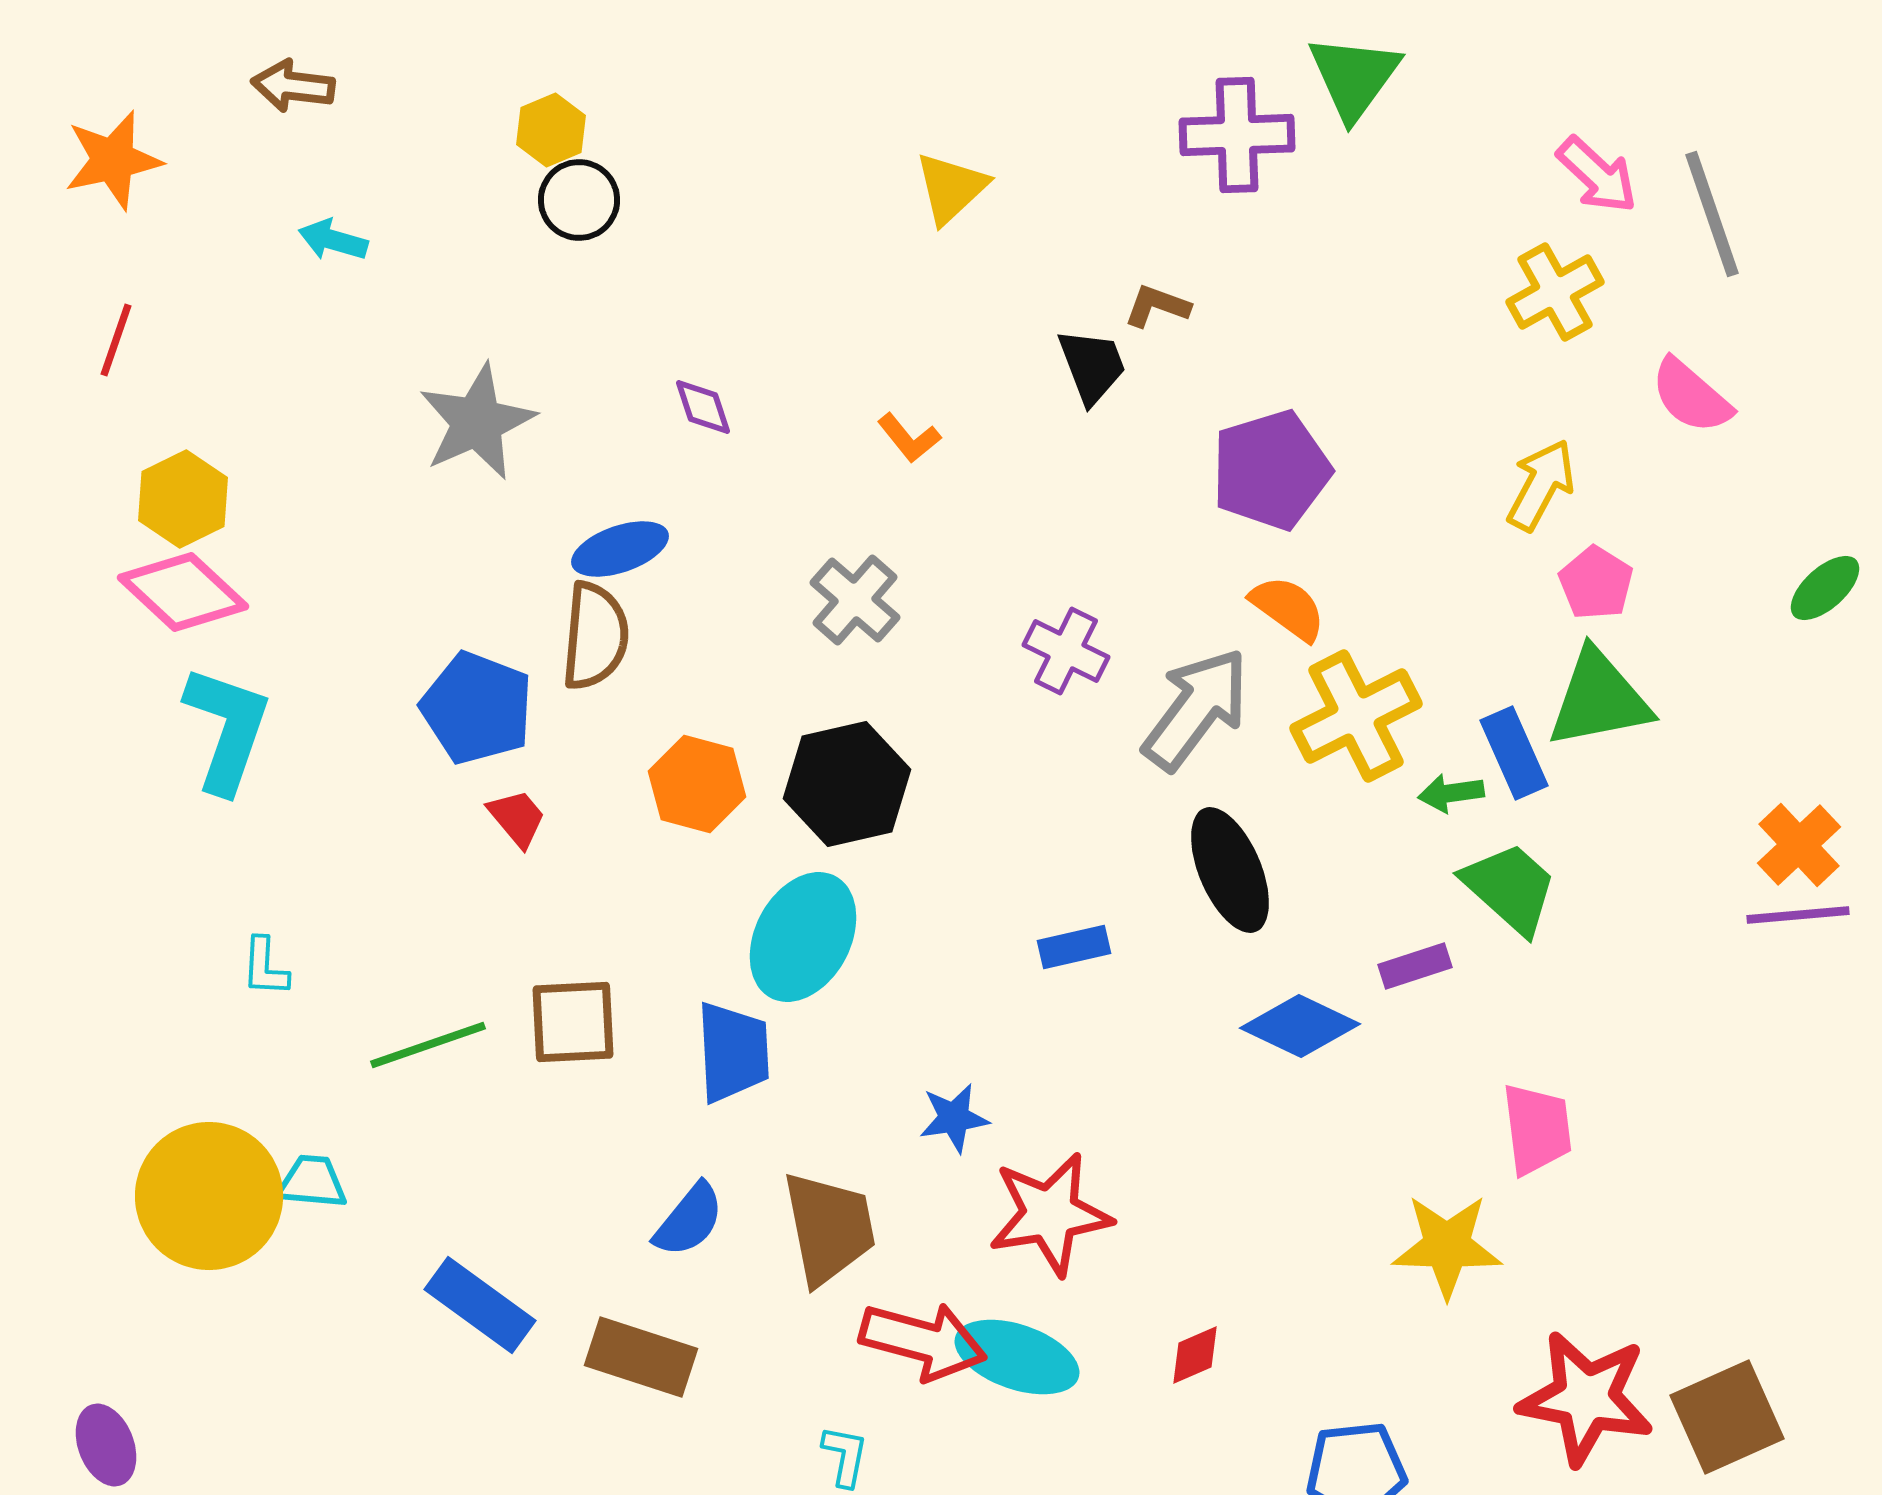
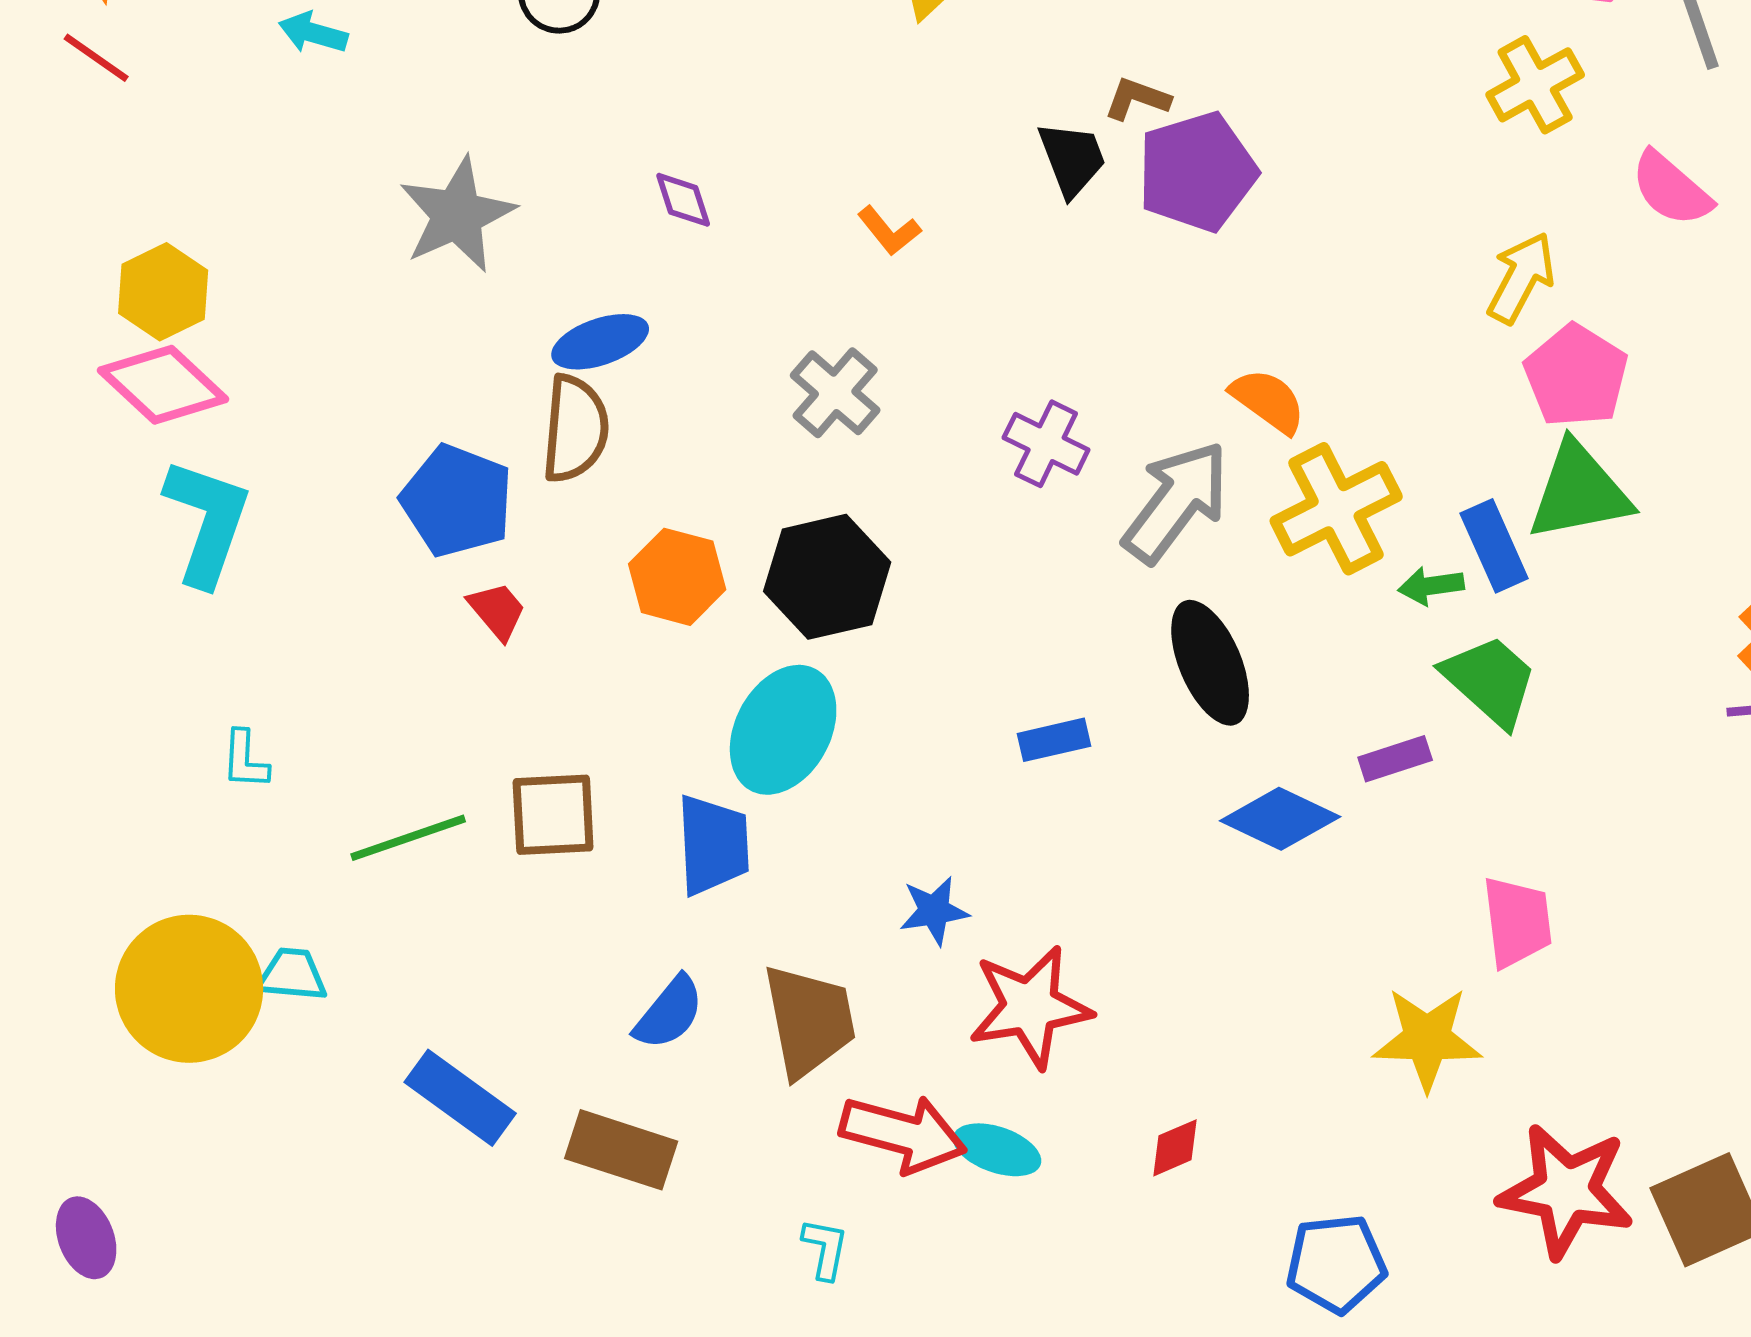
red line: (116, 340) -> (96, 58), moved, turned -74
purple pentagon: (1271, 470) -> (1197, 172), moved
pink pentagon: (1596, 583) -> (1576, 376), size x1.4
cyan ellipse: (1017, 1357) -> (997, 1150), size x0.7

